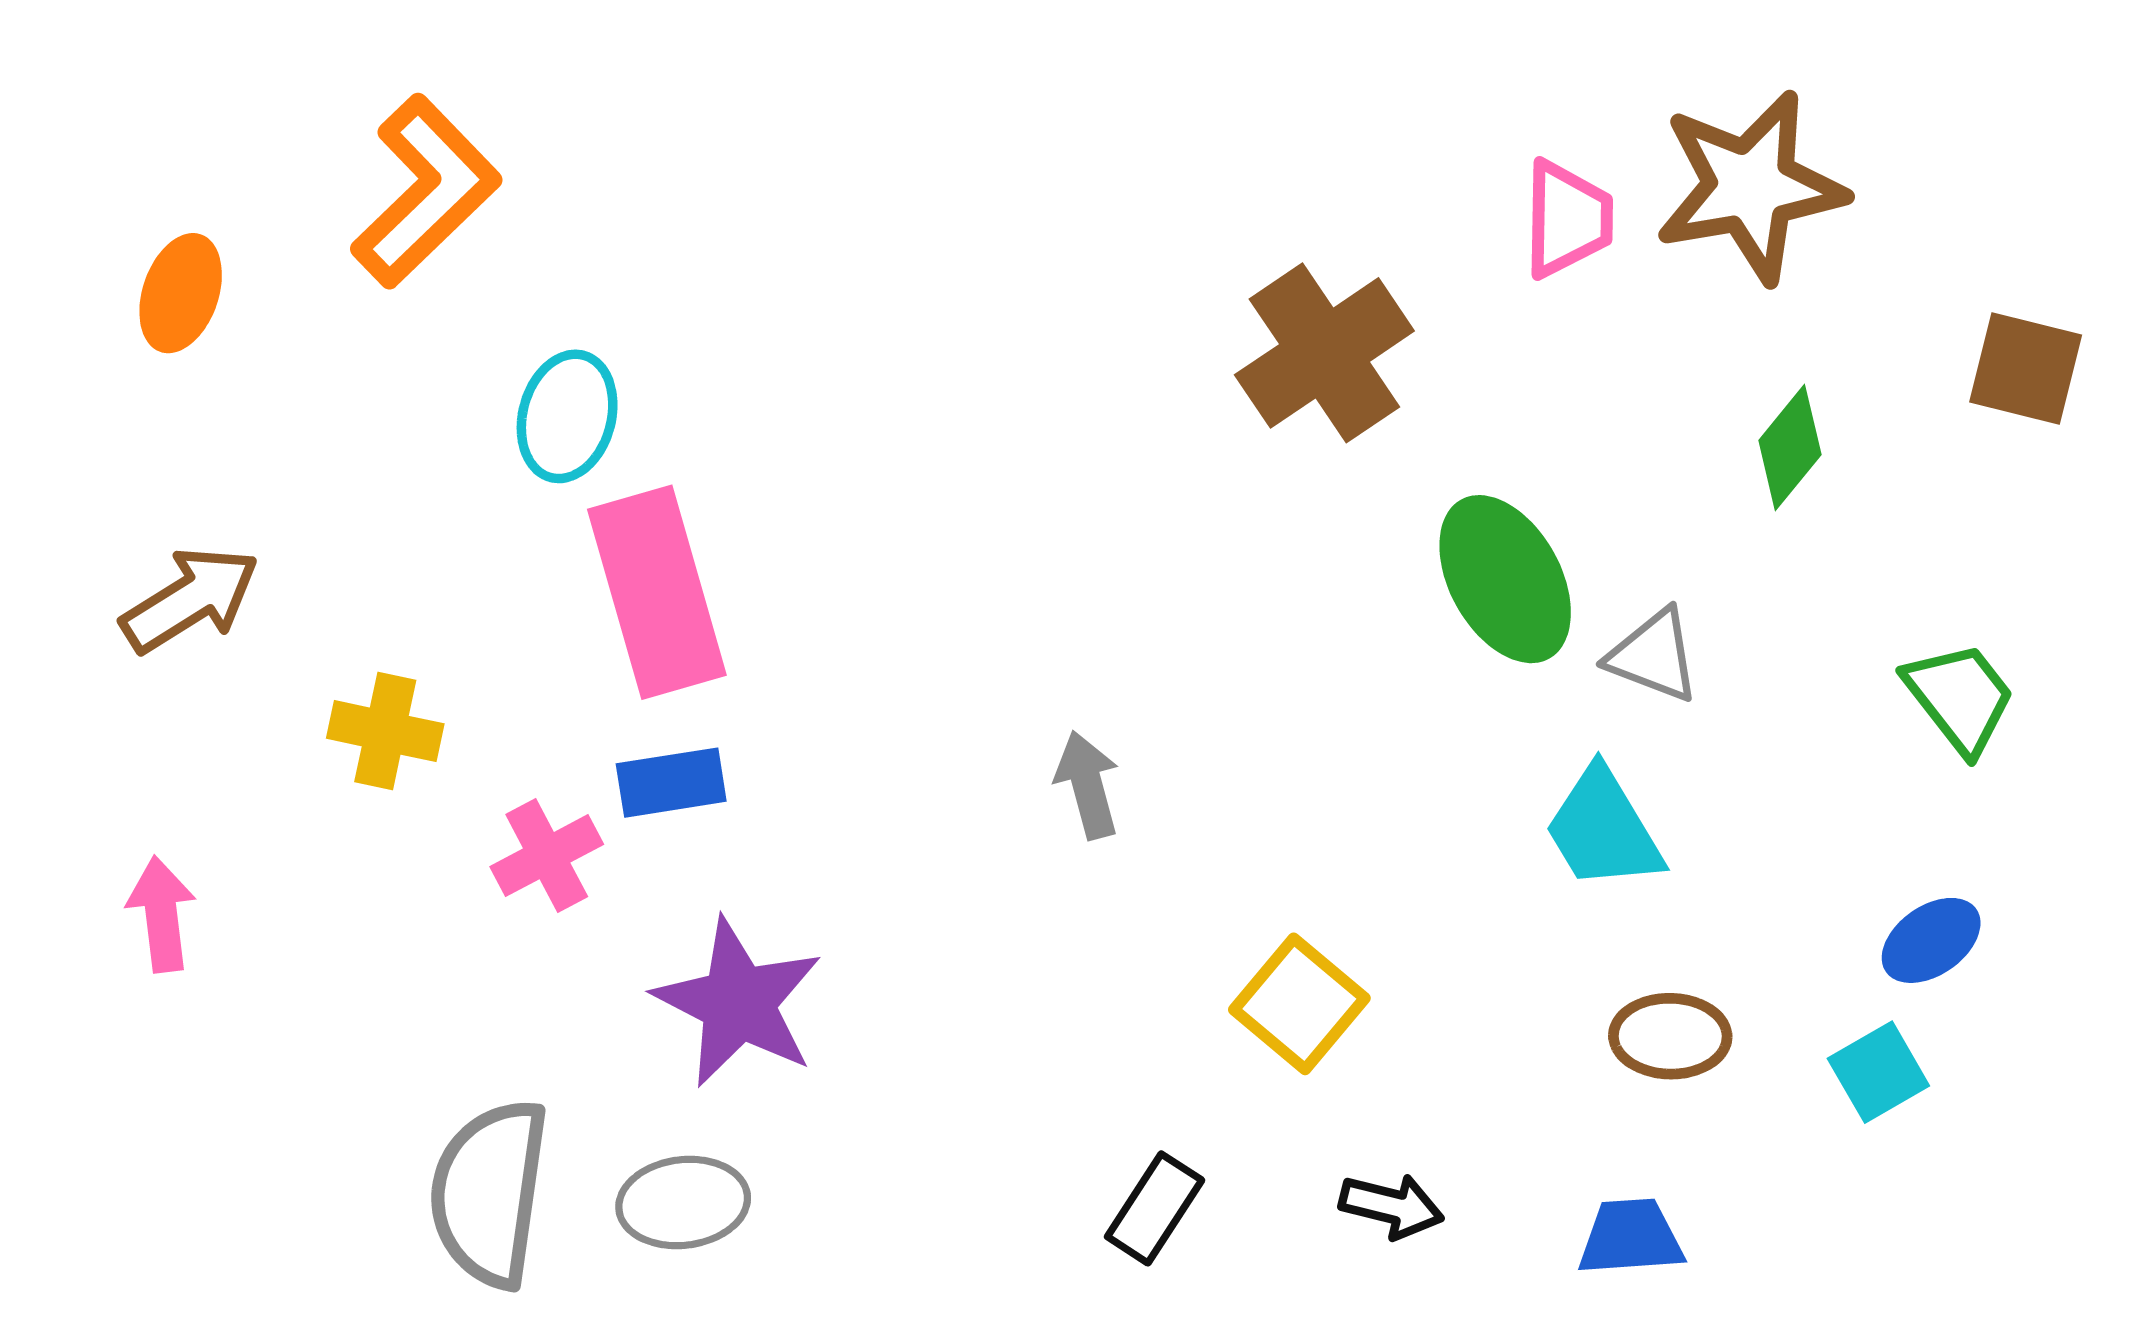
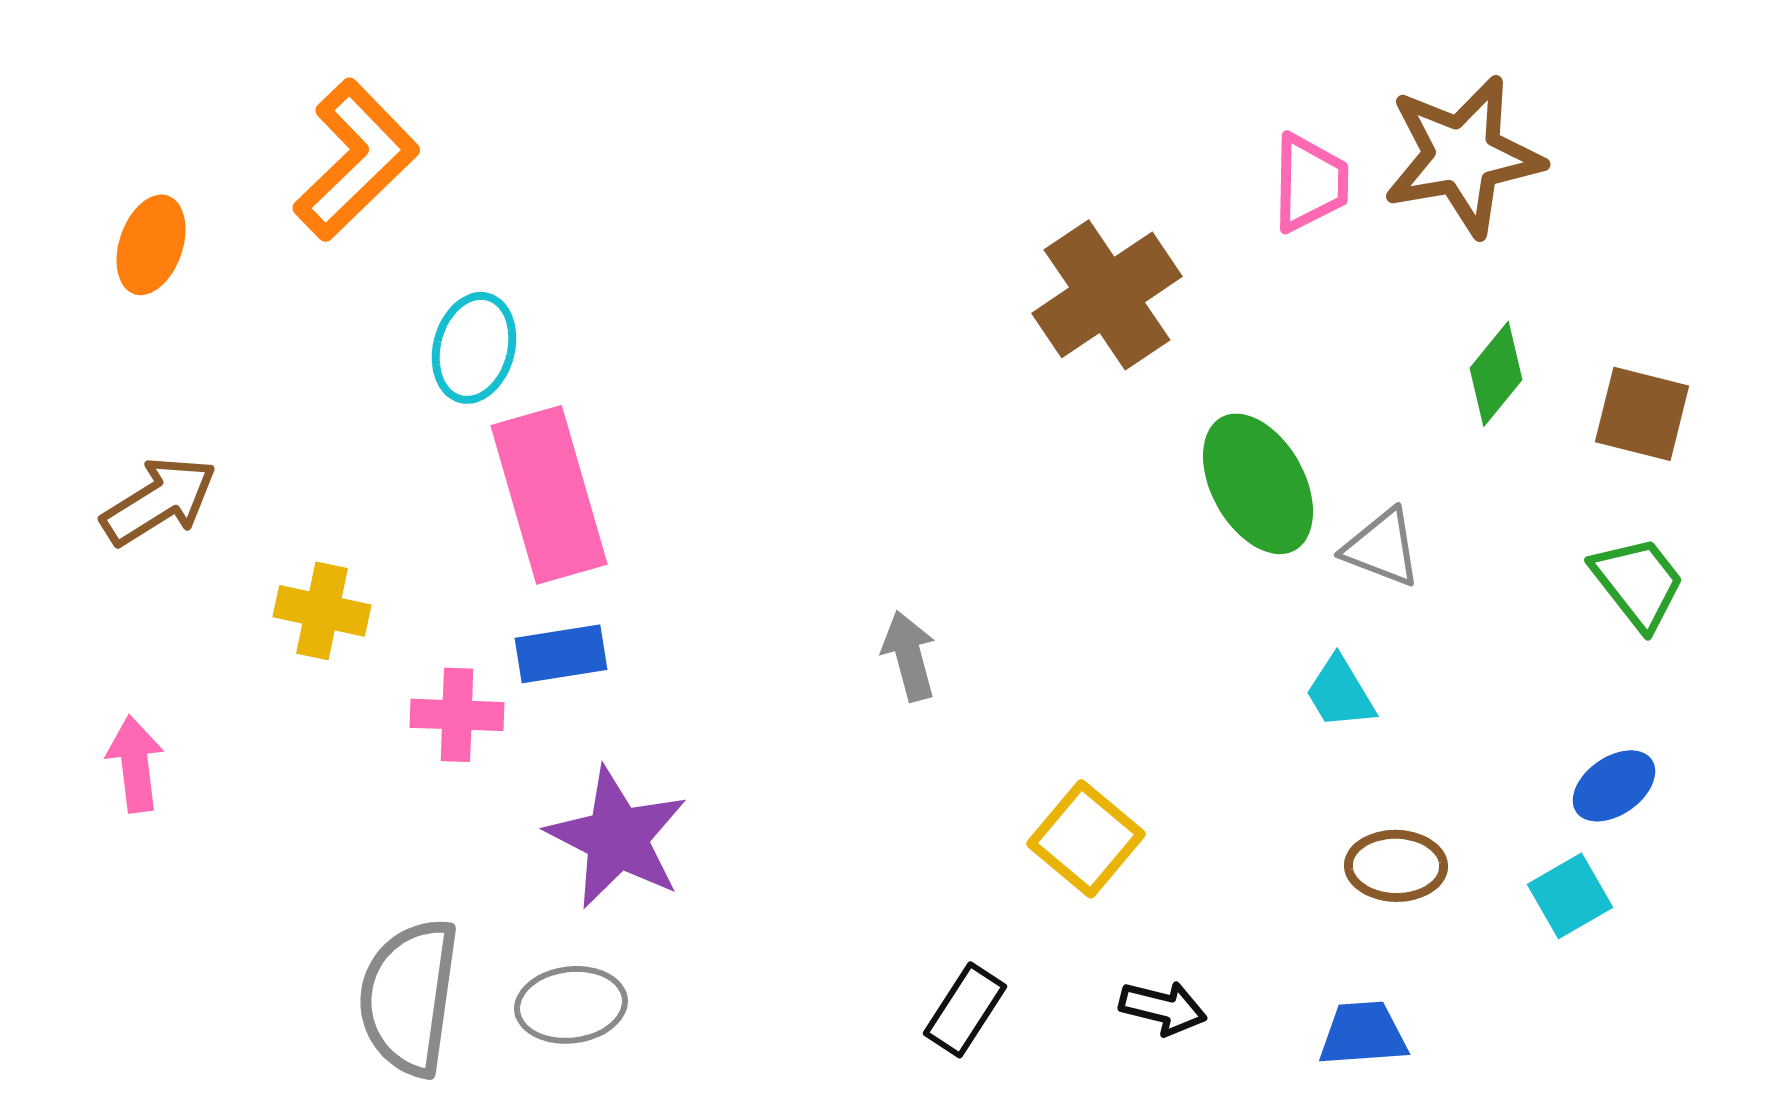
brown square: (2026, 369) -> (1642, 414), moved
cyan trapezoid: (1603, 829) -> (1340, 693), size x0.7
pink cross: (547, 856) -> (457, 715), turned 30

